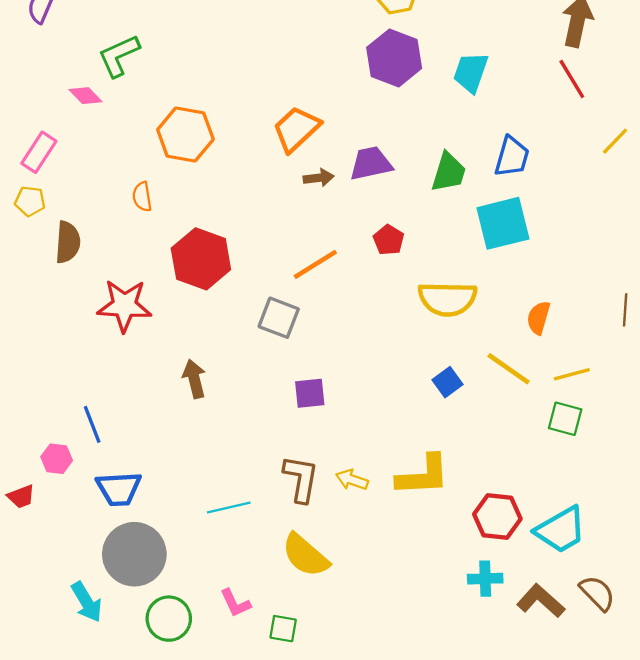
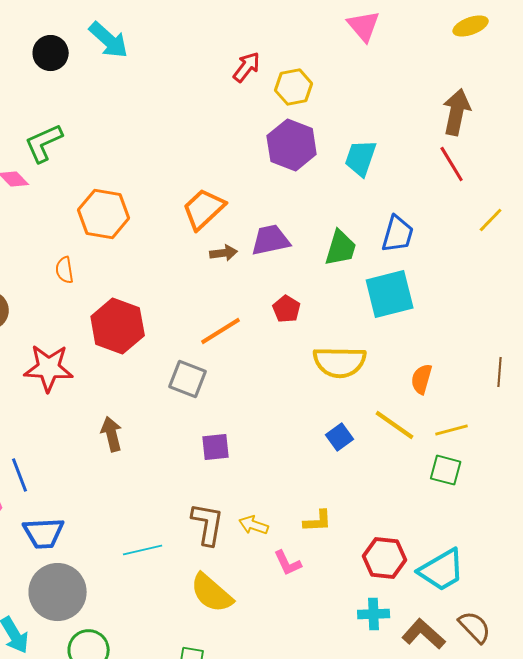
yellow L-shape: (423, 475) -> (318, 521), size x0.6
pink L-shape: (235, 603) -> (288, 563), moved

